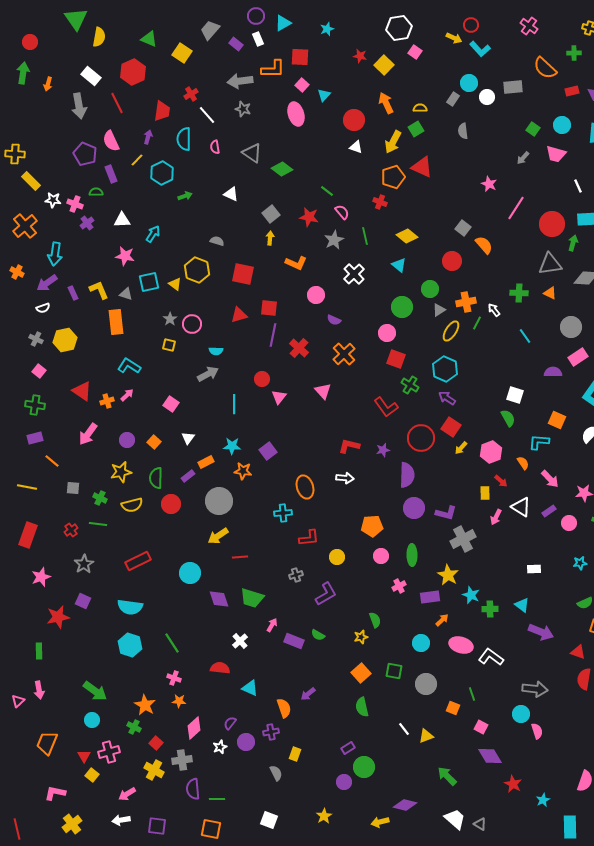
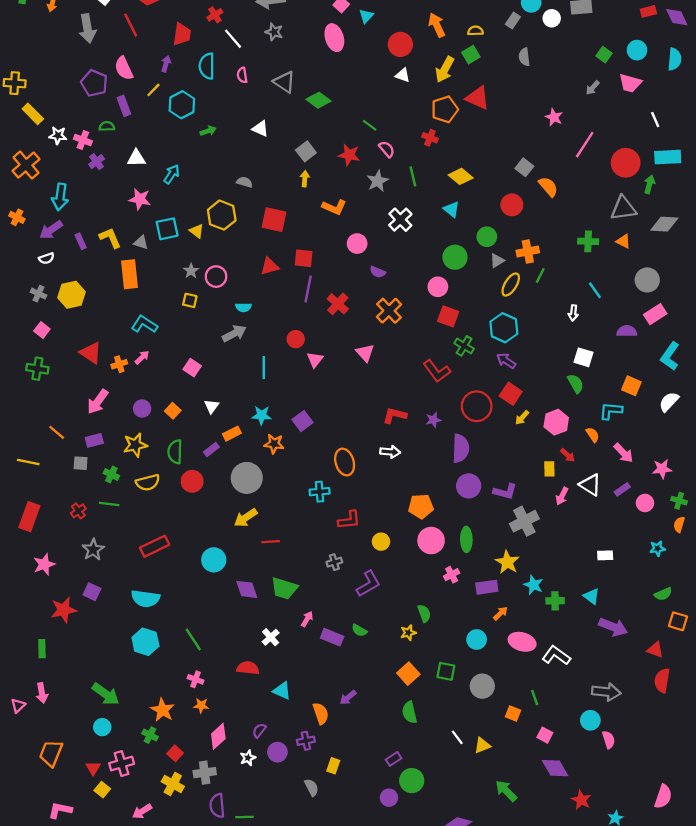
white arrow: (494, 310) -> (573, 313), moved, turned -136
purple rectangle: (35, 438) -> (94, 440), moved
pink circle: (381, 556) -> (431, 541), size x1.5

